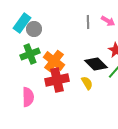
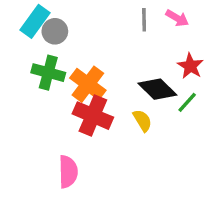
green cross: (30, 54) -> (48, 73), turned 36
red cross: (57, 80) -> (93, 116), turned 35
pink semicircle: (28, 97) -> (68, 172), moved

